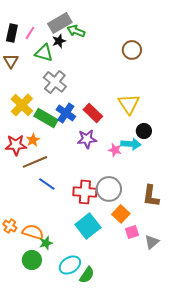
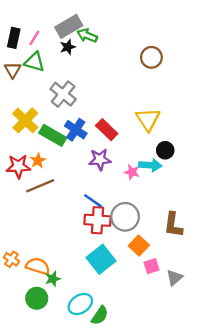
green triangle: (44, 53) -> (34, 62), moved
blue line: (47, 184) -> (93, 201), moved

